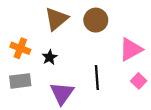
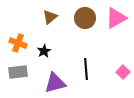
brown triangle: (56, 19) -> (50, 17), size x0.7
pink triangle: (131, 49) -> (116, 18), moved
purple triangle: (62, 93) -> (55, 83), turned 40

